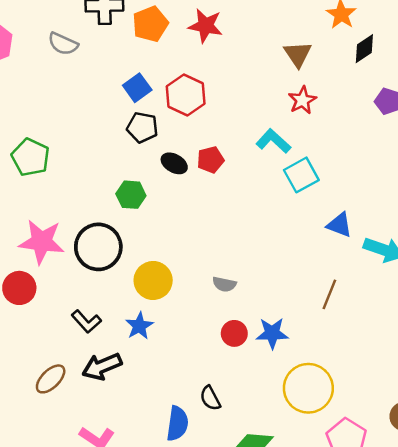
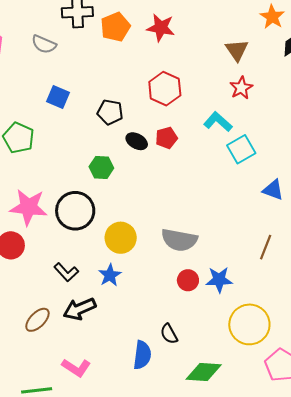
blue square: (137, 88) -> (58, 97), moved, turned -30
red hexagon: (186, 95) -> (165, 89), moved
gray semicircle: (224, 284) -> (179, 240), size x1.8

